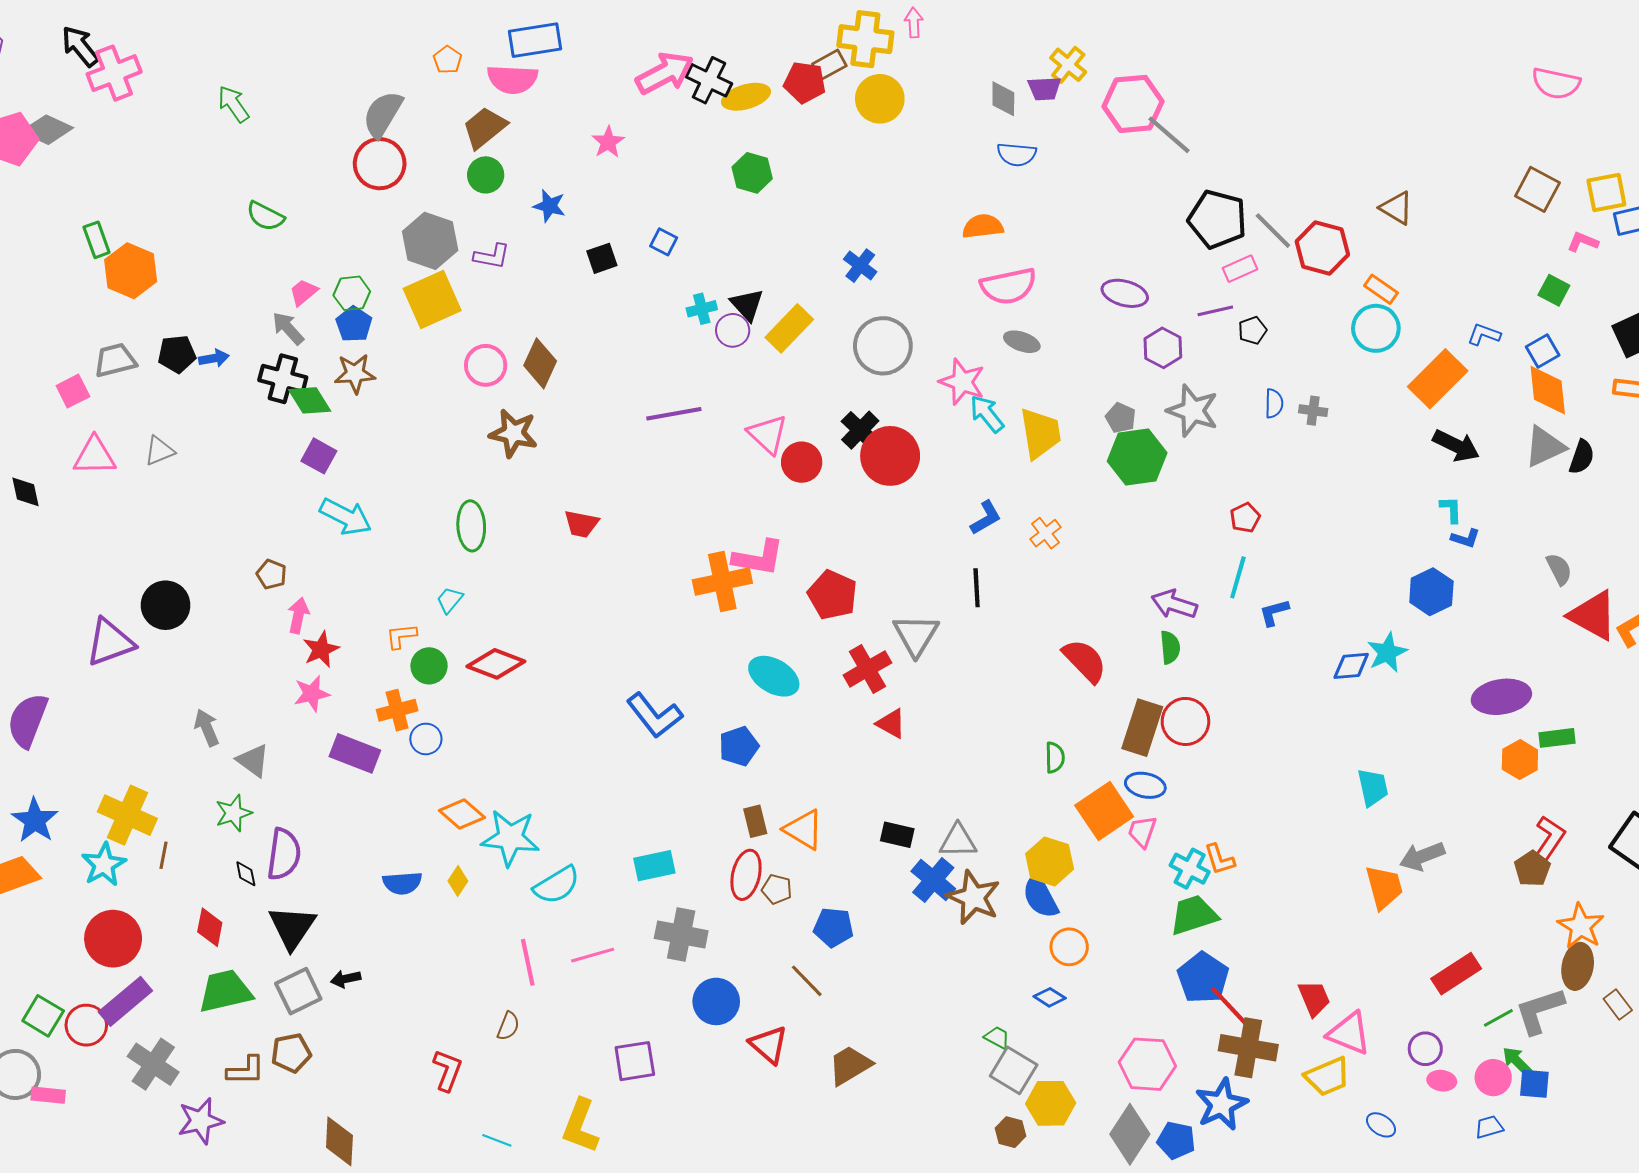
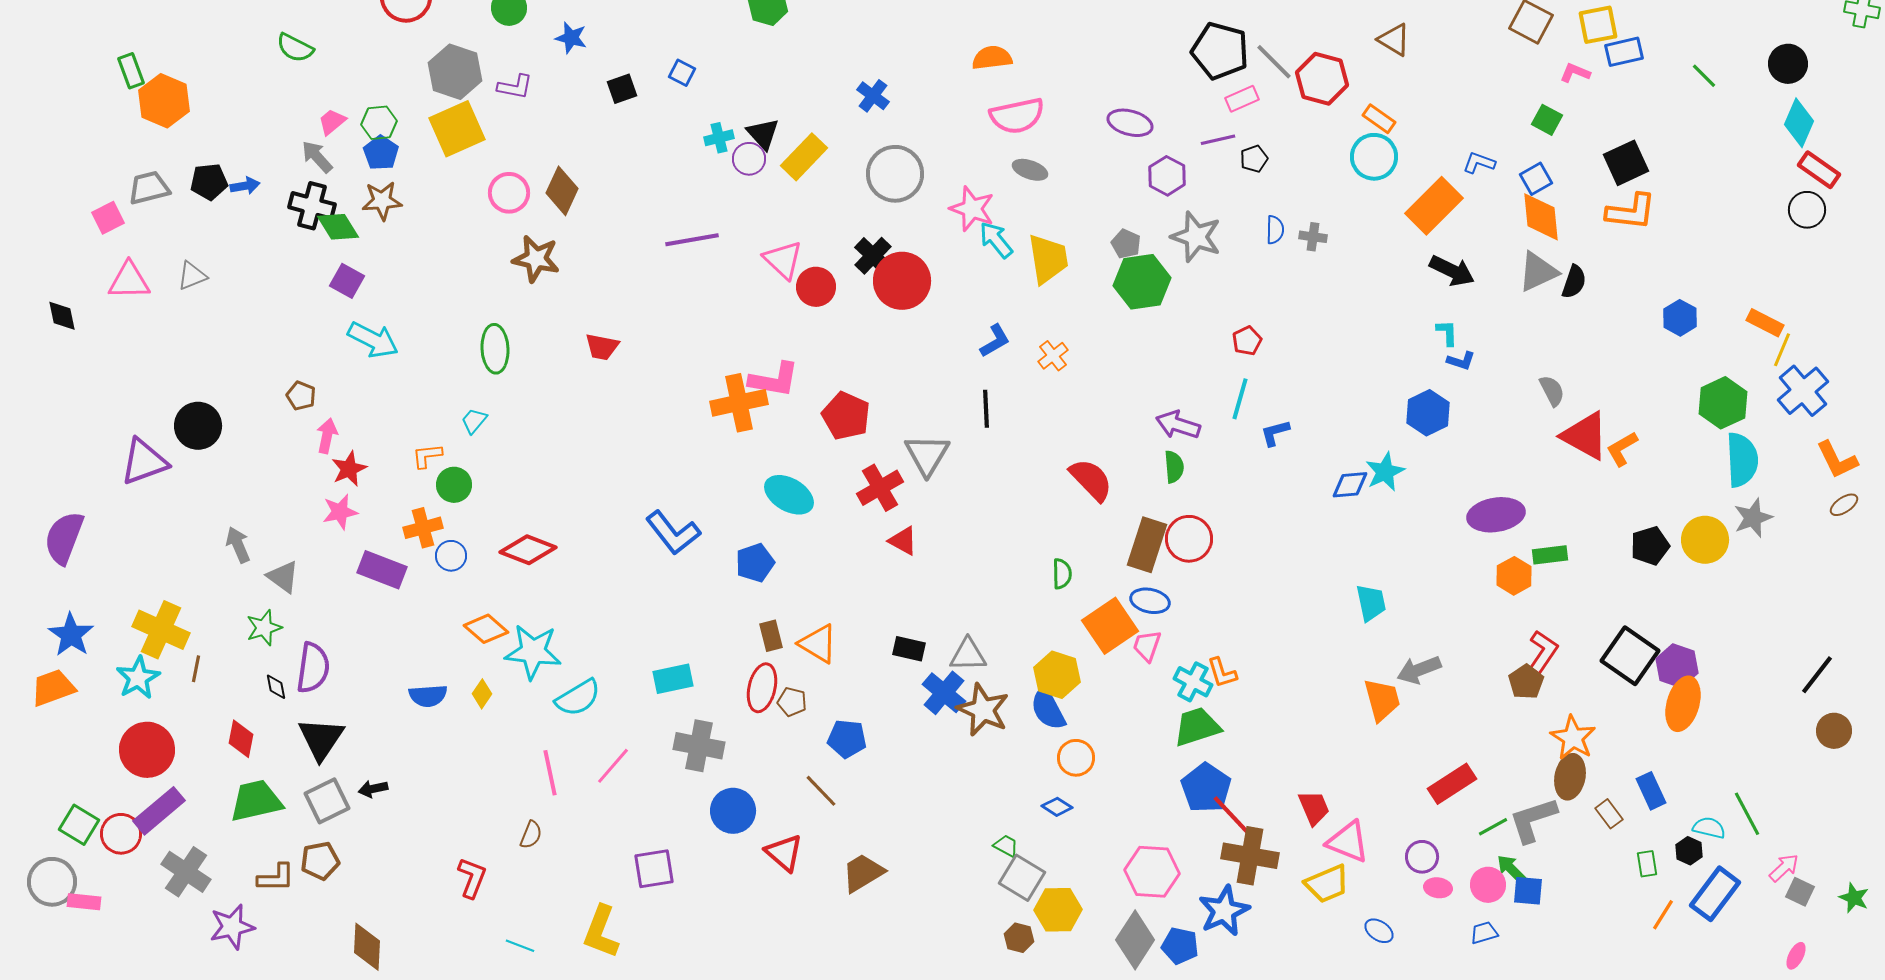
red diamond: (496, 664) -> (528, 550), moved
pink line: (593, 955) -> (613, 766), turned -33

